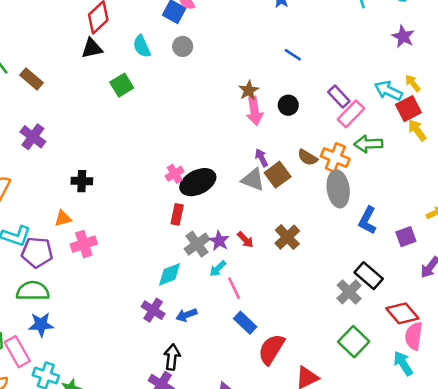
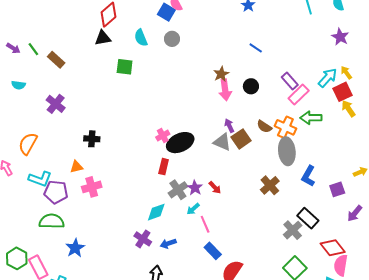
green square: (122, 85) -> (125, 67), turned 36
cyan arrow: (388, 91) -> (328, 78), turned 105
brown cross: (287, 237) -> (270, 185), moved
blue star: (41, 324) -> (75, 248), moved, turned -30

